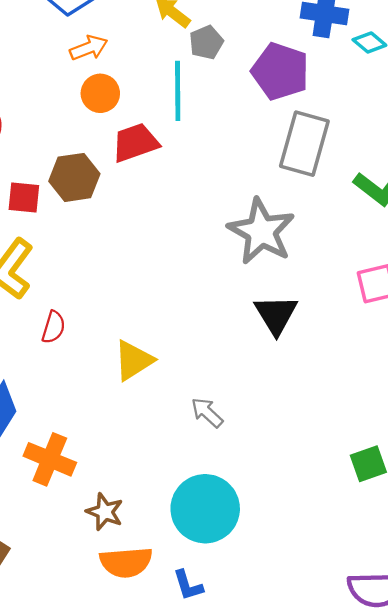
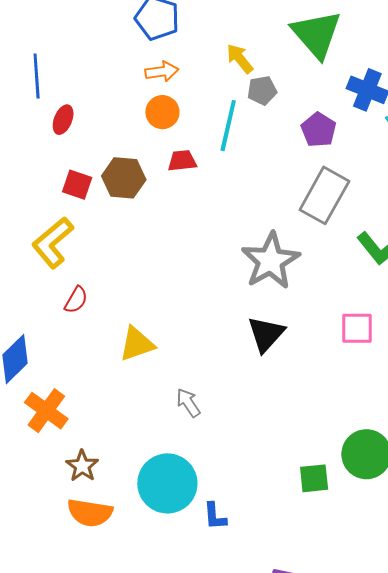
purple pentagon: (280, 71) -> (319, 130), size x0.7
red trapezoid: (135, 143) -> (182, 161), size x0.7
blue L-shape: (188, 585) -> (215, 516), moved

